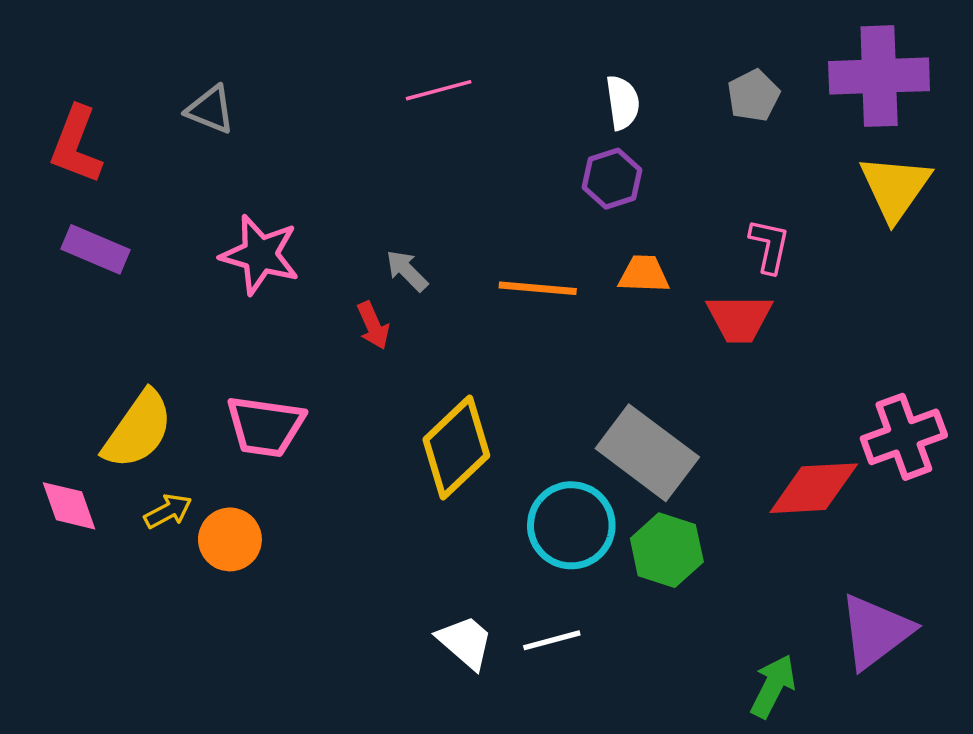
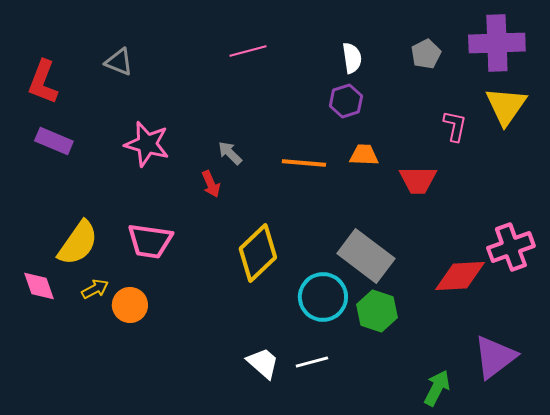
pink L-shape: (769, 246) -> (455, 126), moved

